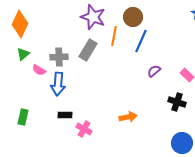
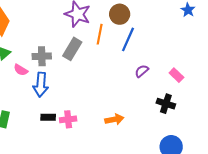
pink cross: (84, 129) -> (68, 119), moved, turned -35

